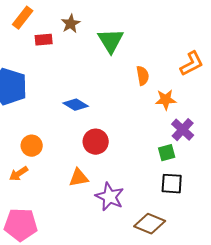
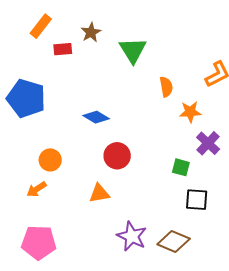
green square: (167, 153) -> (181, 167), moved, turned 30
purple star: (110, 197) -> (132, 236), moved

